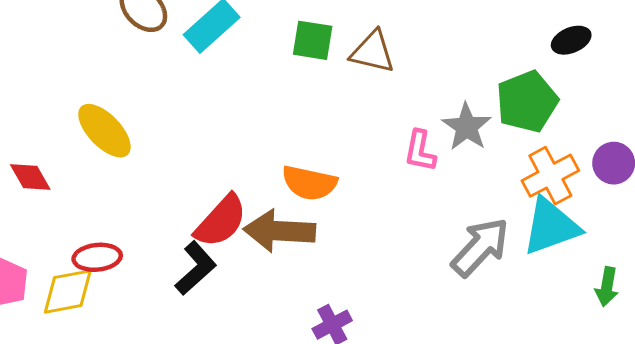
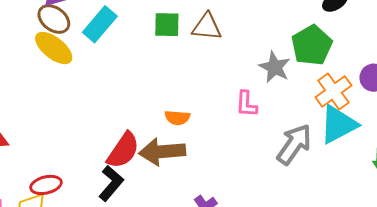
yellow ellipse: (104, 131) -> (54, 48), moved
pink L-shape: (420, 151) -> (246, 104), moved
orange semicircle: (309, 183) -> (177, 118), size x0.7

